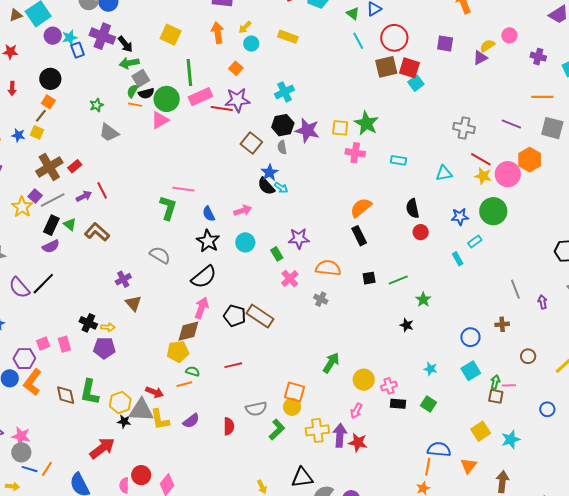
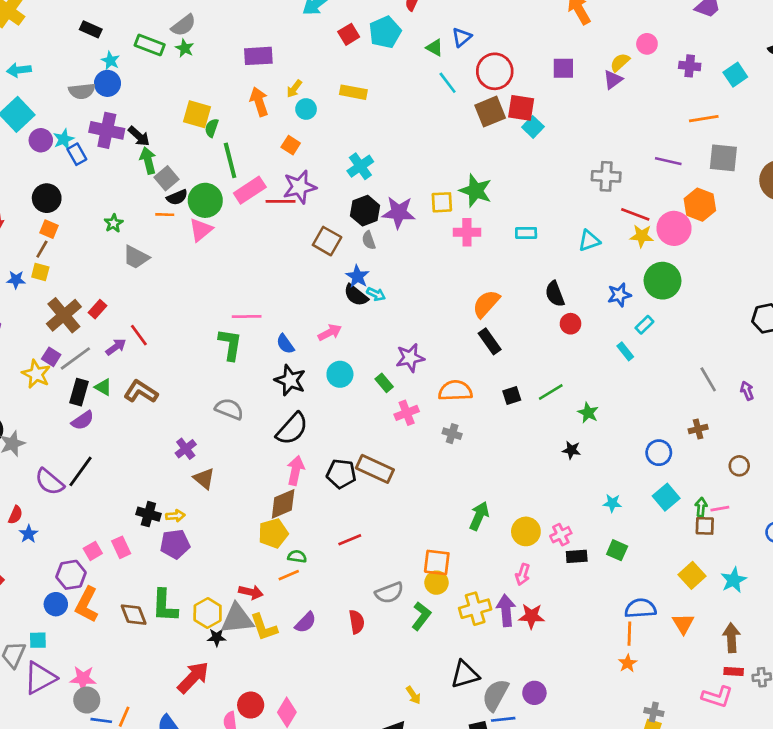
green arrow: (129, 63) -> (148, 161), turned 96
green semicircle: (132, 91) -> (212, 128), moved
pink cross: (290, 279) -> (407, 413), turned 30

